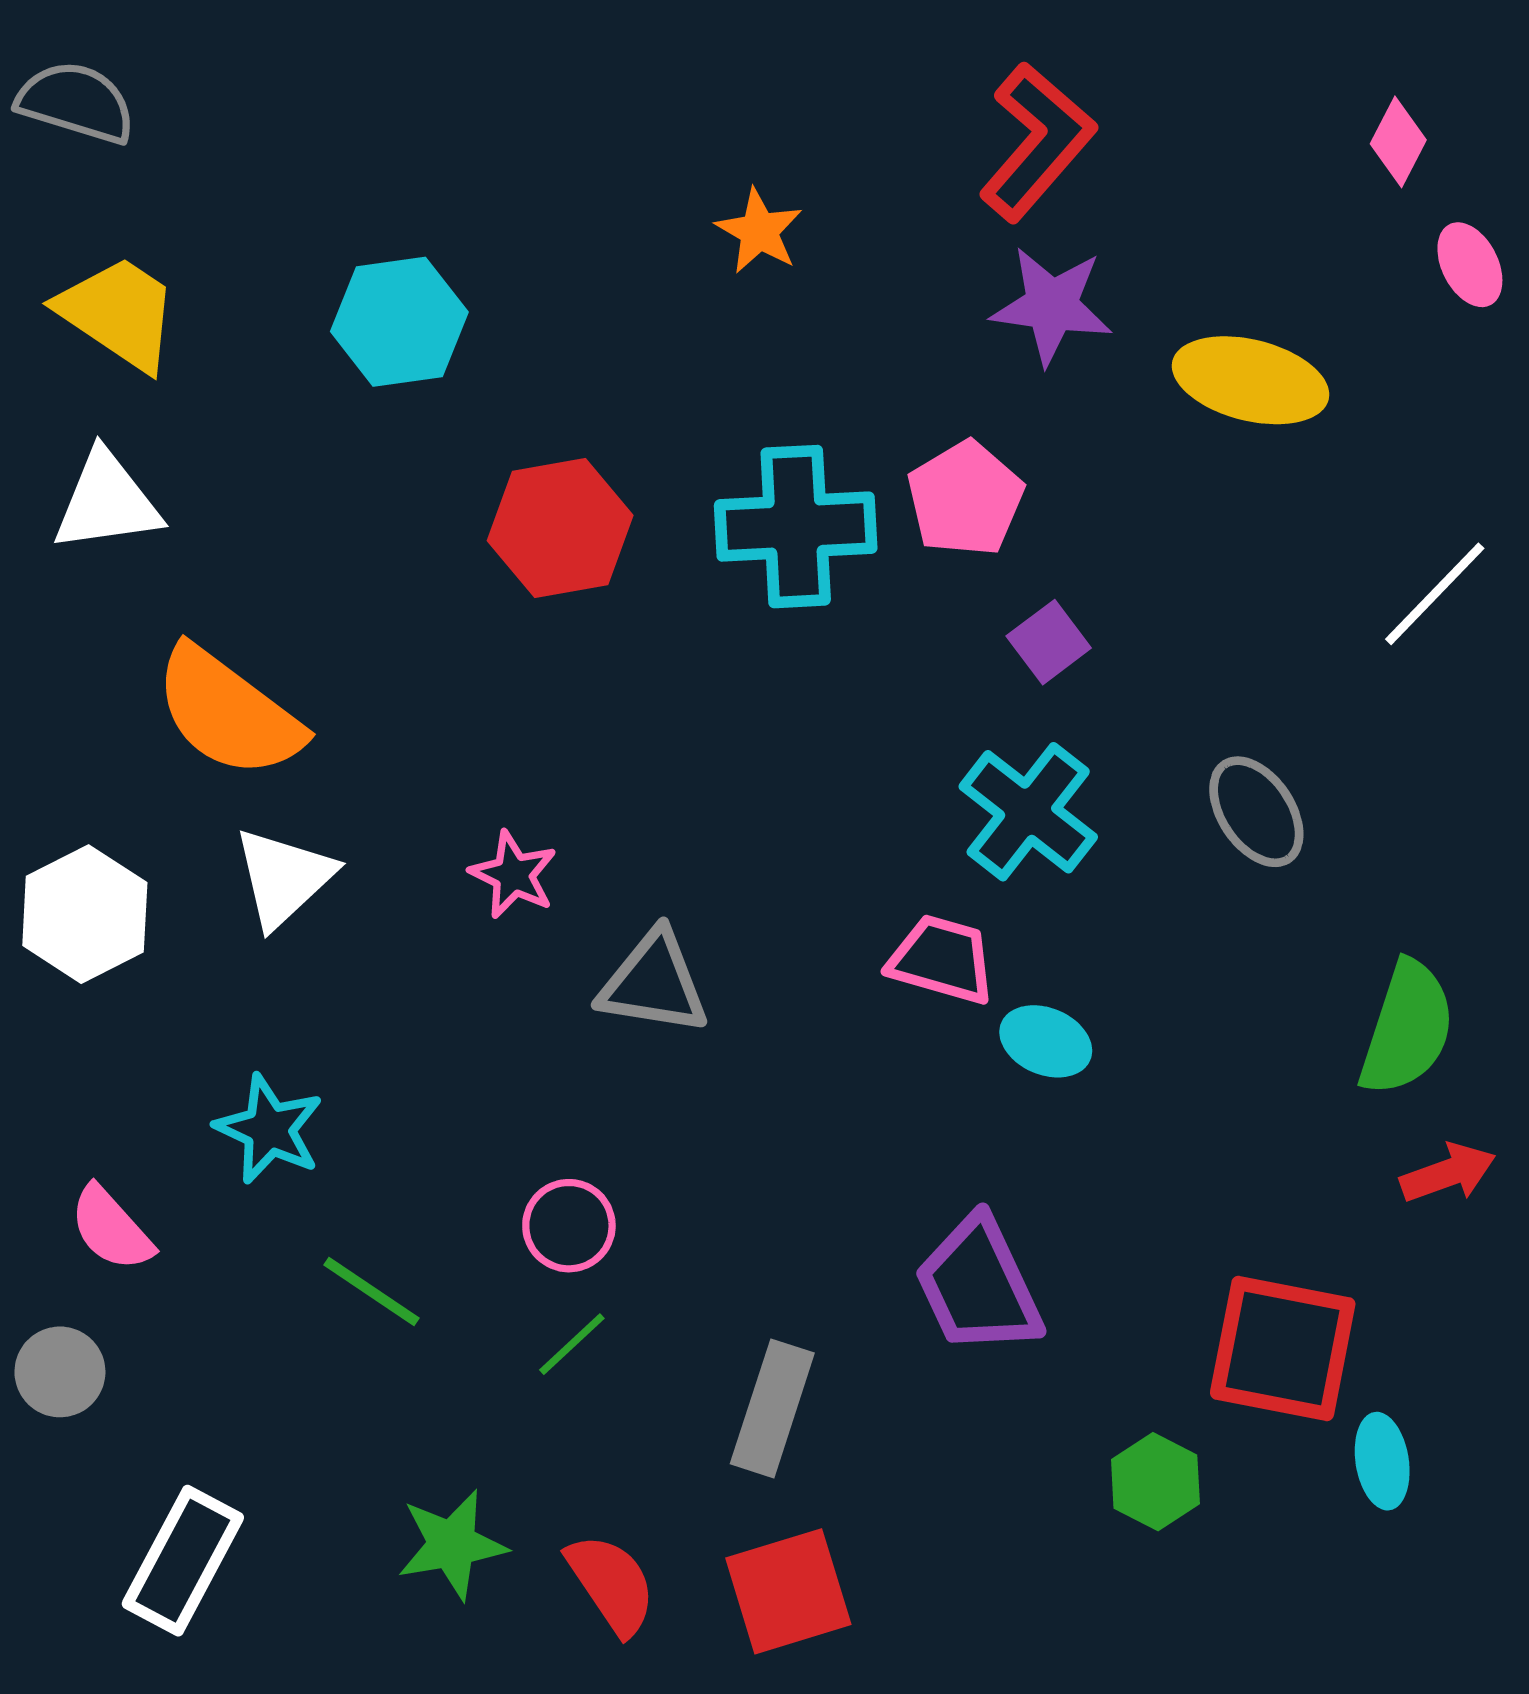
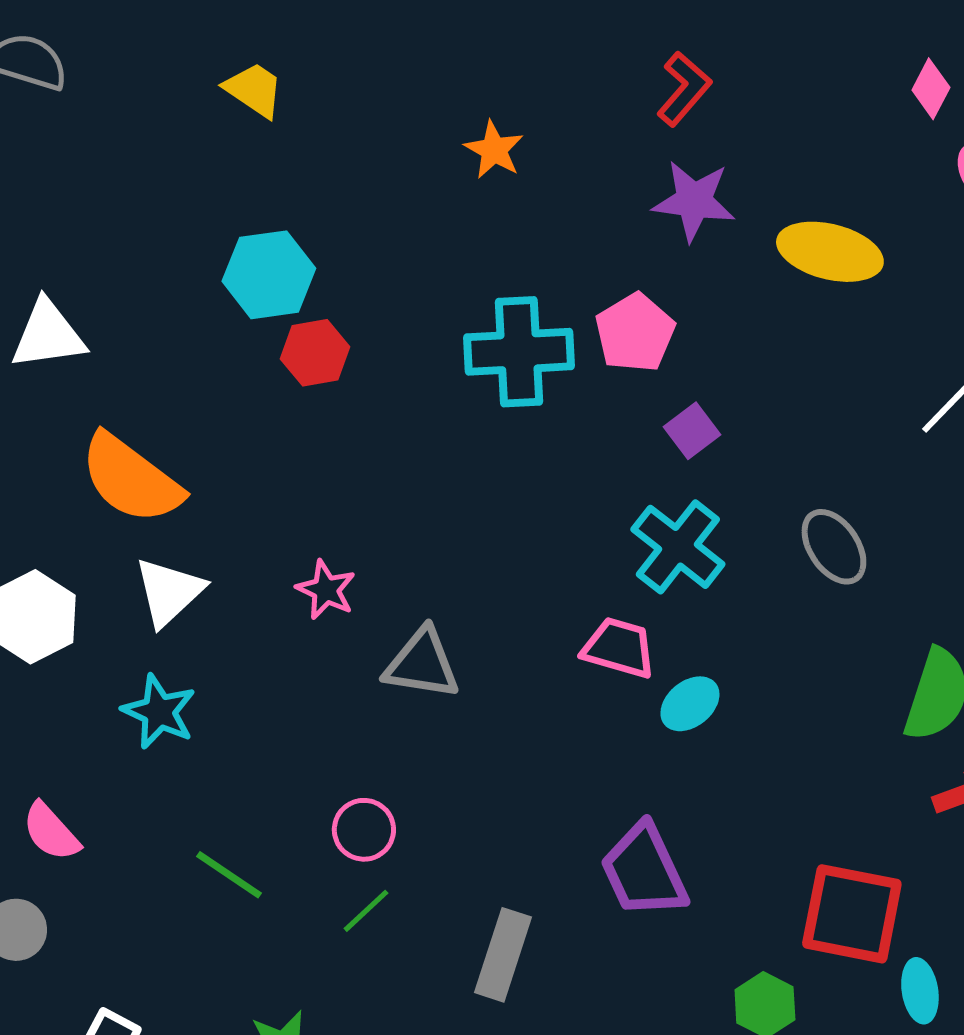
red L-shape: (1037, 142) -> (684, 89), size x0.7
yellow trapezoid: (118, 313) -> (254, 90), moved, size x0.7
cyan hexagon: (399, 322) -> (269, 275), moved
red hexagon: (560, 528) -> (315, 353), moved, size x0.7
cyan ellipse: (1046, 1041) -> (690, 704), turned -62
cyan star: (269, 1129) -> (159, 712), moved

